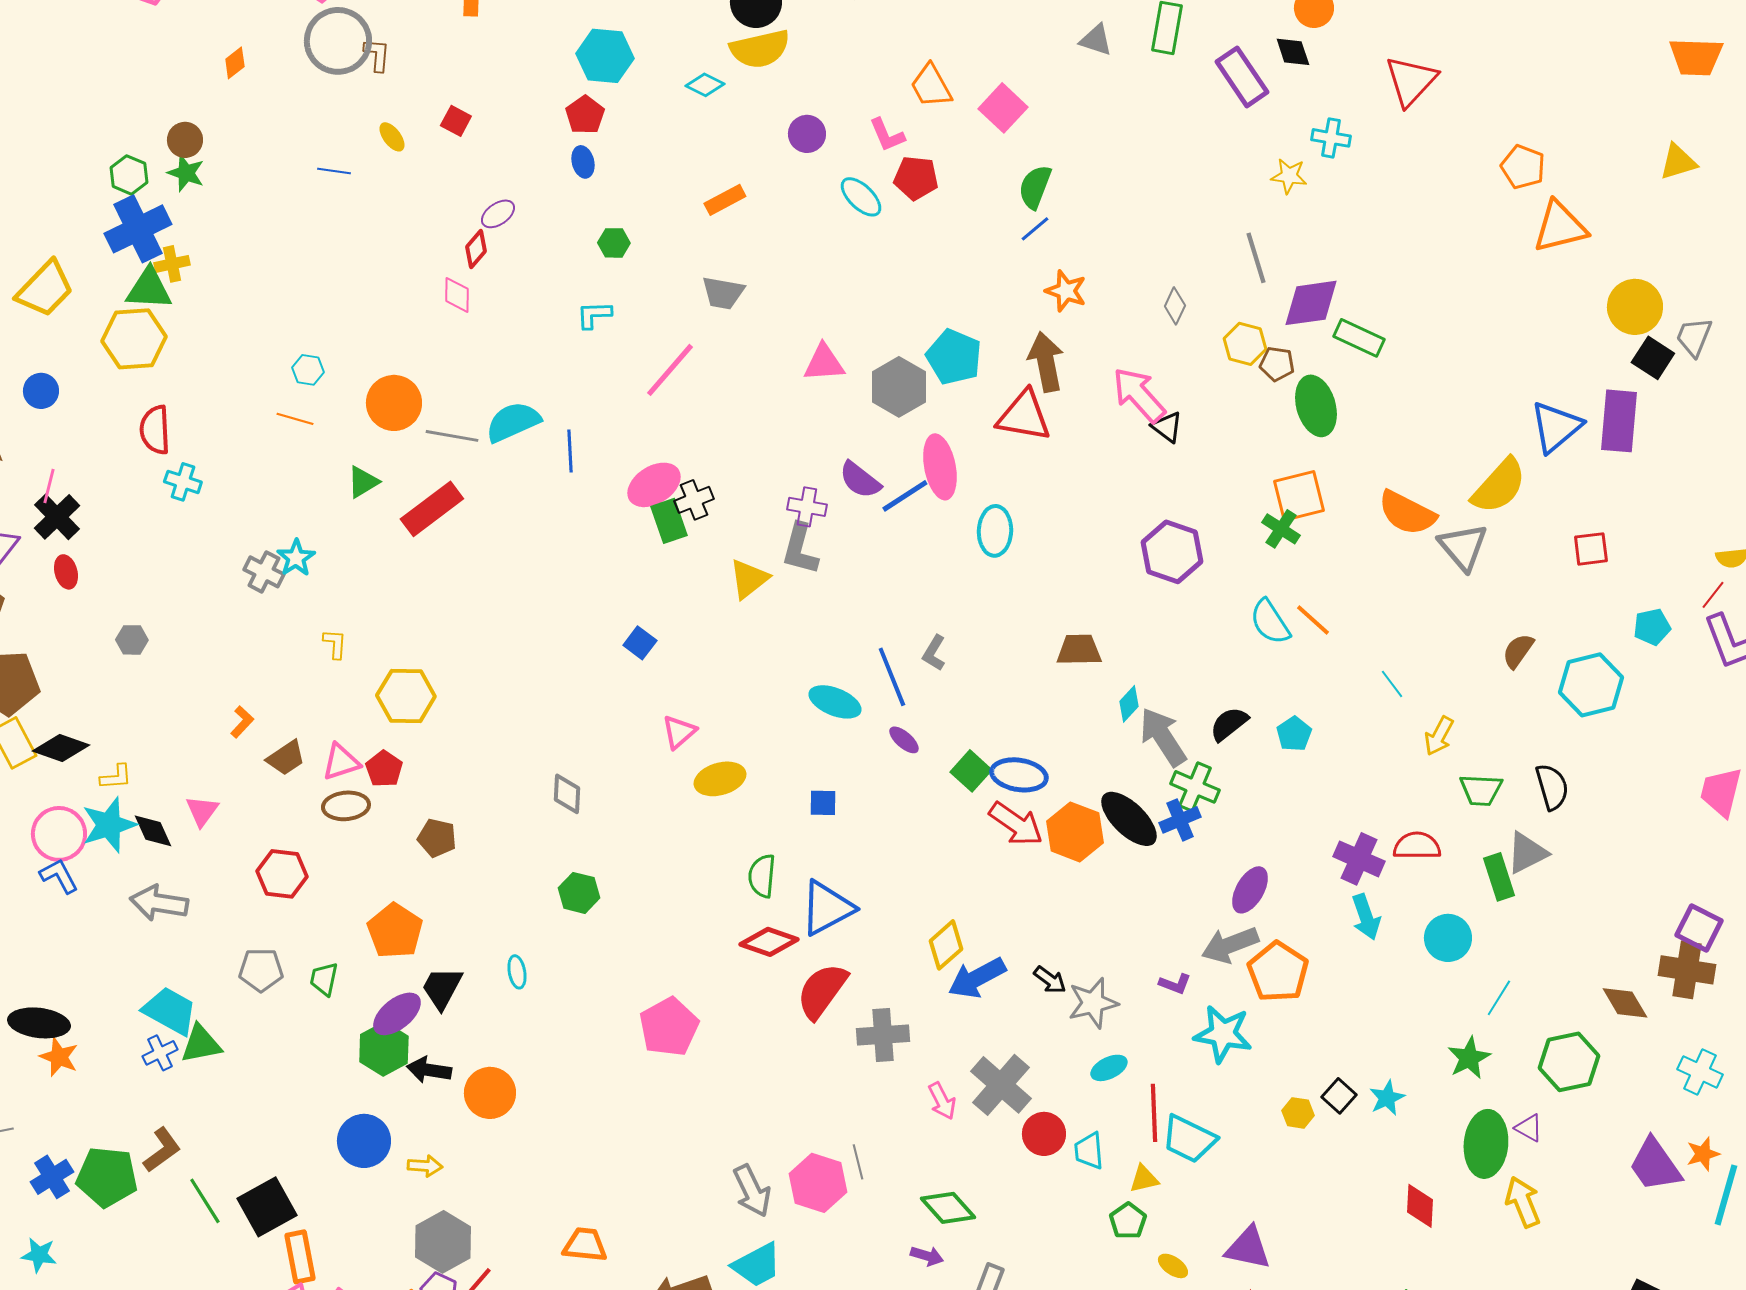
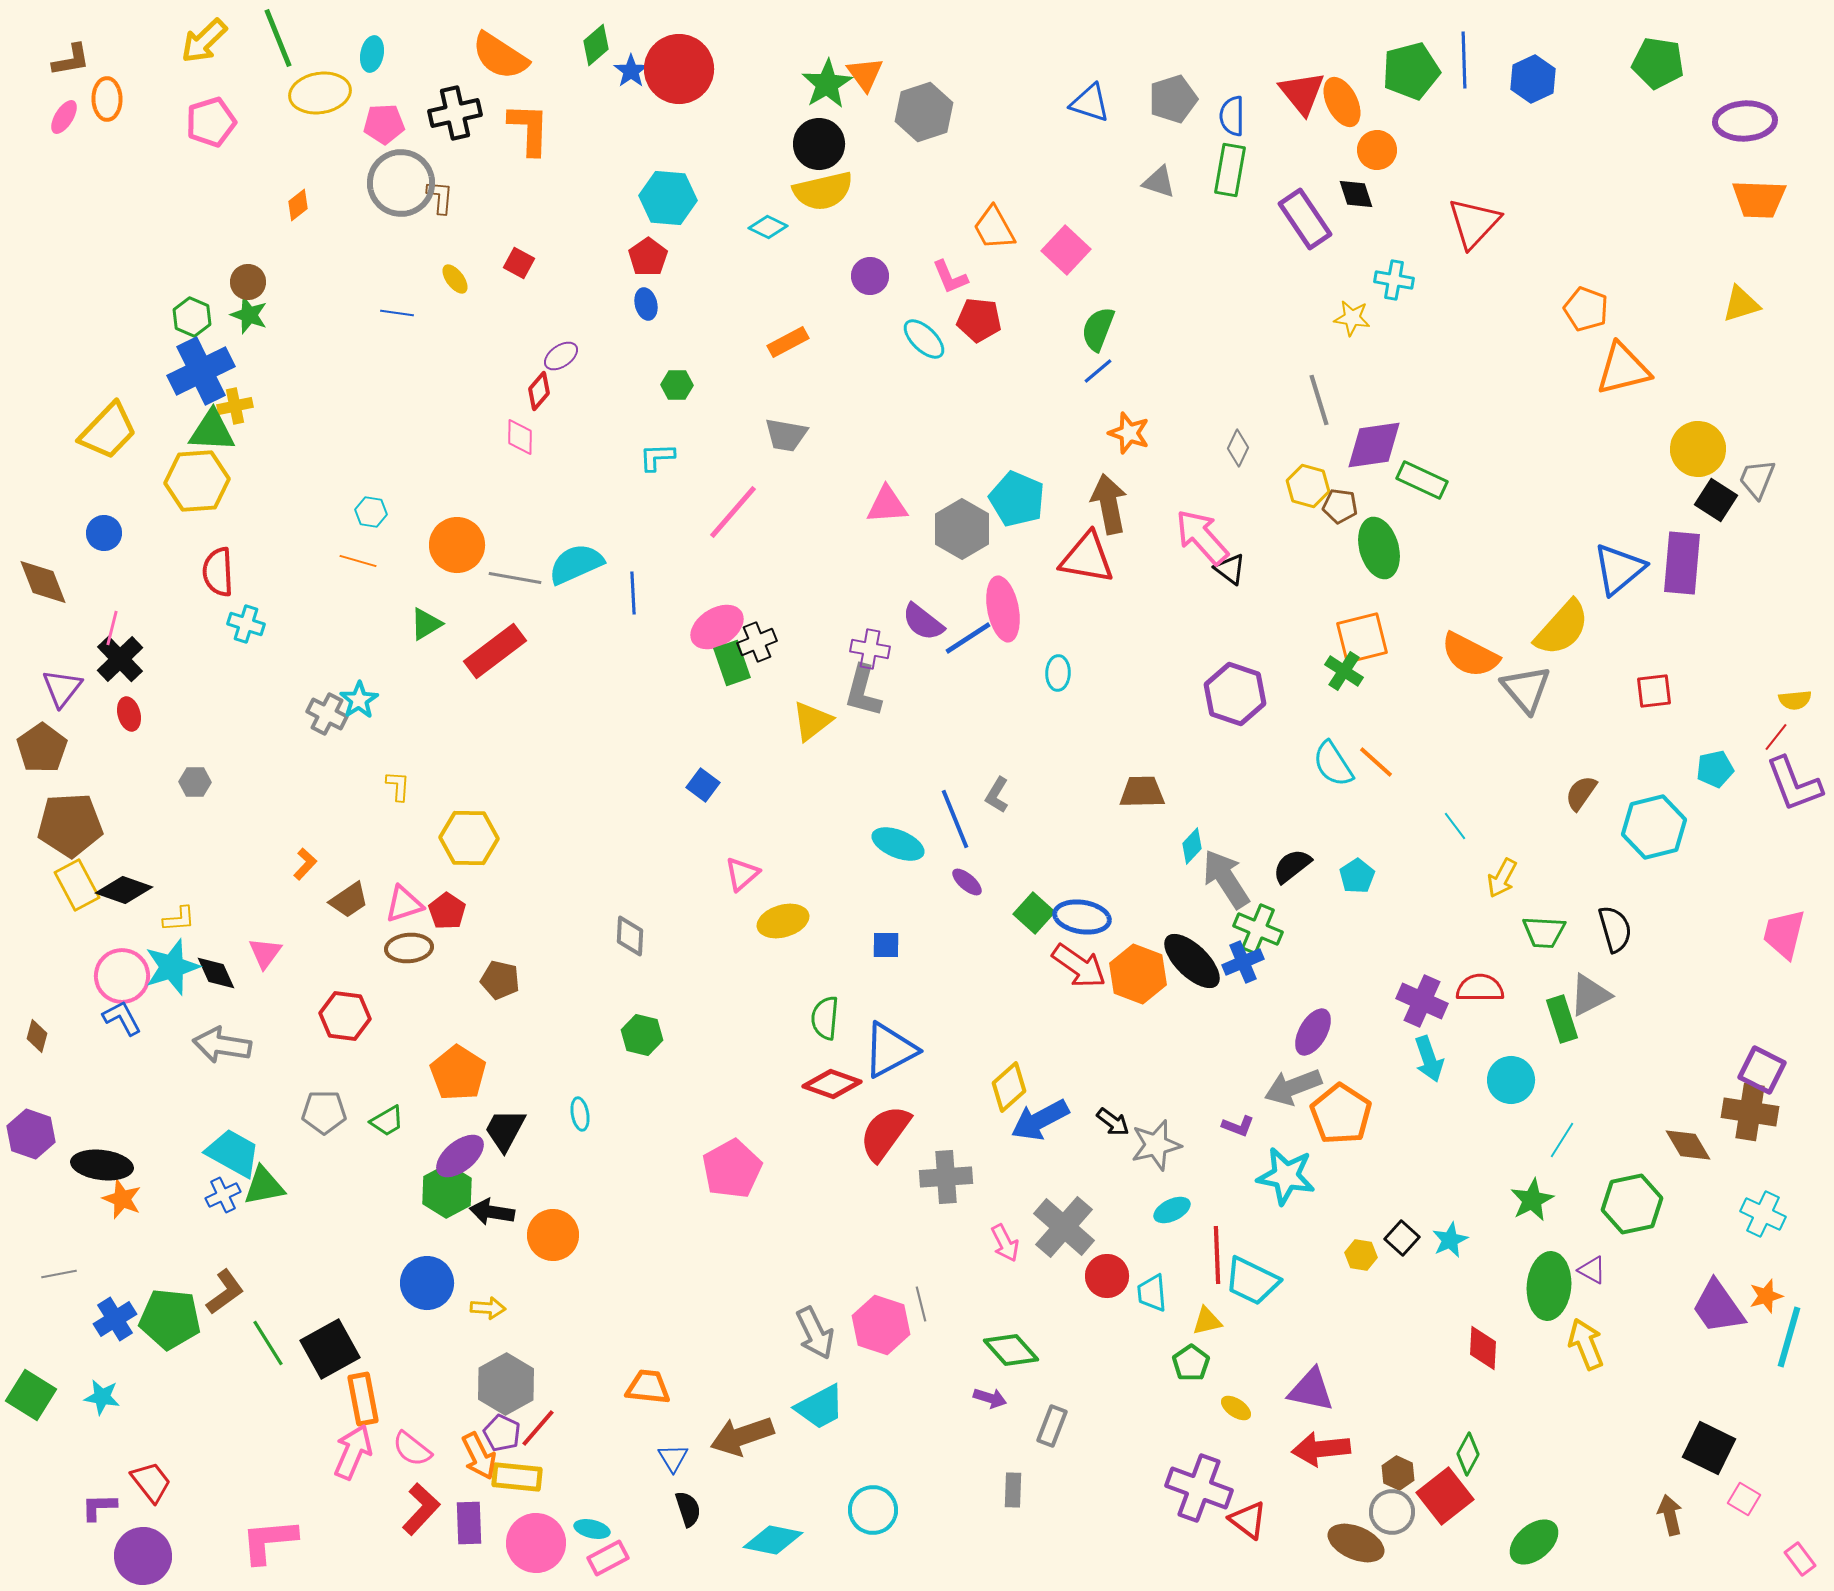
cyan ellipse: (995, 531) -> (1058, 673), size x0.7
green trapezoid: (324, 979) -> (387, 1121), turned -132

